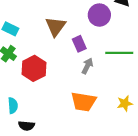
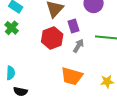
red hexagon: (34, 68) -> (52, 38), moved

